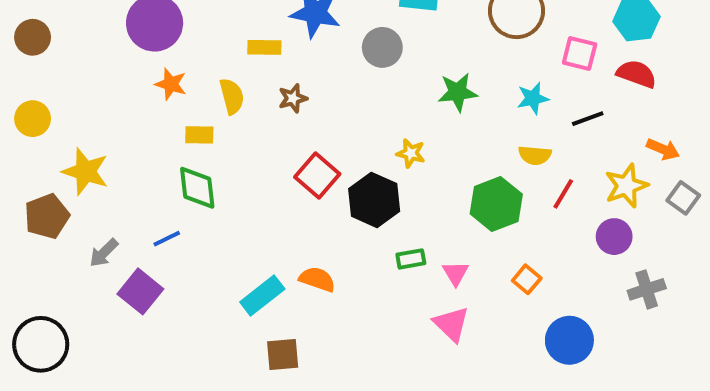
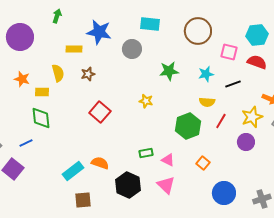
orange star: (171, 84) -> (22, 79), moved
black hexagon: (374, 200) -> (128, 185), moved
pink triangle: (456, 273) -> (168, 160), turned -32
gray cross: (647, 289) -> (262, 199), moved

